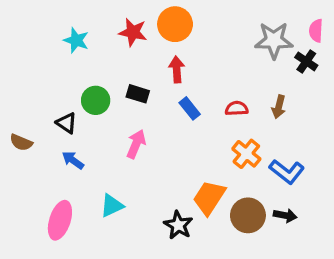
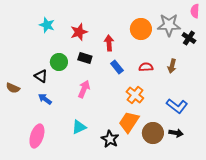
orange circle: (175, 24) -> (141, 29), moved
pink semicircle: (316, 31) -> (195, 11), moved
red star: (133, 32) -> (79, 32), moved, turned -30
orange cross: (246, 154) -> (135, 95), moved
cyan triangle: (112, 206) -> (79, 127), moved

